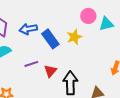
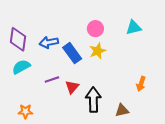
pink circle: (88, 16) -> (95, 29), moved
cyan triangle: (106, 24) -> (134, 28), moved

